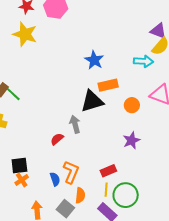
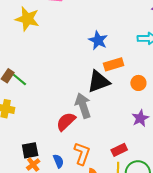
gray arrow: (75, 124) -> (83, 106), size x1.4
red semicircle: (57, 139) -> (66, 122), size x1.5
blue semicircle: (55, 179) -> (58, 161), moved

